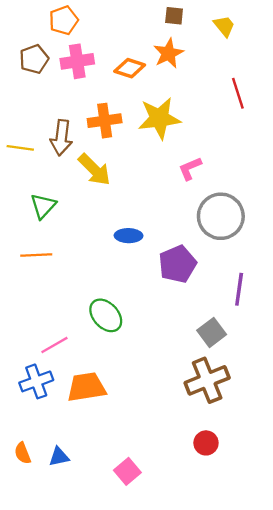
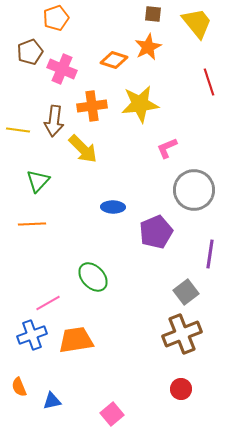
yellow trapezoid: (224, 26) -> (197, 23), size x1.6
pink cross: (77, 61) -> (62, 69), moved, turned 32
orange semicircle: (23, 453) -> (19, 387), moved

